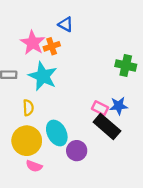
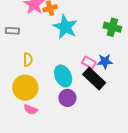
cyan star: (43, 76) -> (65, 27), moved
cyan ellipse: (57, 133) -> (63, 76), moved

